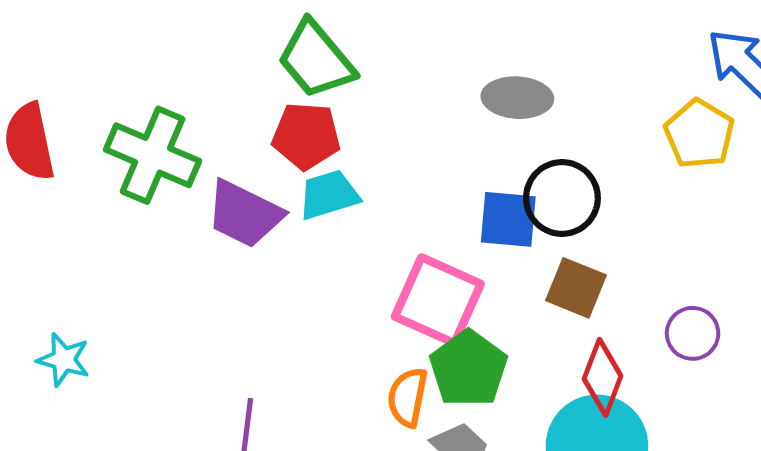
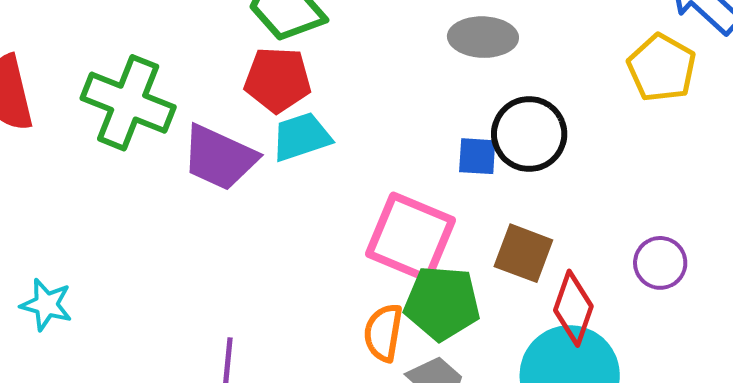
blue square: (508, 219) -> (477, 156), size x0.7
brown square: (576, 288) -> (523, 253), moved
green pentagon: (468, 369) -> (442, 303), turned -30

